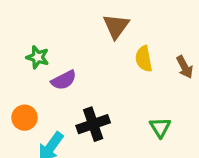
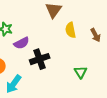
black cross: (93, 124) -> (40, 59), moved

